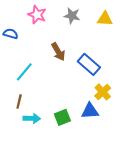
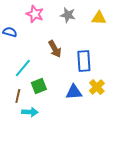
blue rectangle: (89, 64) -> (84, 61), turned 45
blue triangle: (90, 111) -> (74, 92), moved
green square: (62, 117) -> (39, 86), moved

